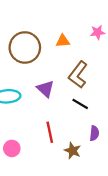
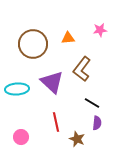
purple triangle: (45, 89) -> (52, 82), size x1.4
black line: (80, 104) -> (92, 103), moved

